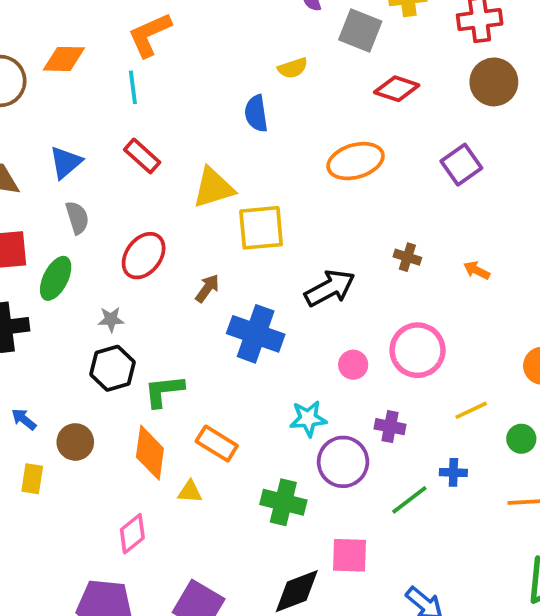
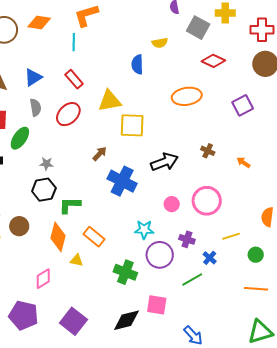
red ellipse: (144, 256) -> (68, 114), moved
blue cross: (453, 472) -> (210, 258), moved, turned 32

